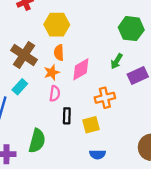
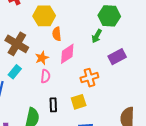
orange semicircle: (59, 53) -> (57, 34), moved
green arrow: (117, 61) -> (97, 36), moved
black rectangle: (67, 116) -> (53, 105), moved

